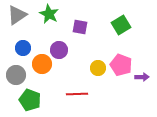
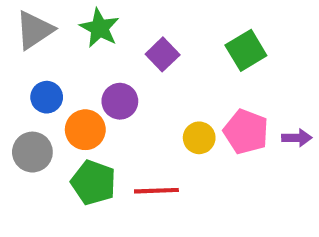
purple square: (80, 27) -> (163, 54), turned 35
purple arrow: (142, 77) -> (297, 138), moved
green pentagon: (30, 100) -> (93, 183), moved

